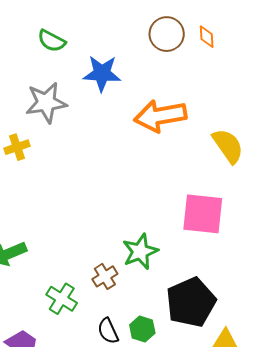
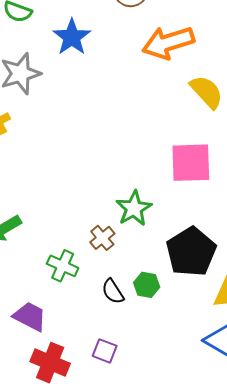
blue star: (102, 73) -> (72, 37), turned -30
orange arrow: (160, 116) -> (168, 43), moved

